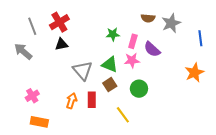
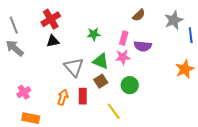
brown semicircle: (148, 18) -> (139, 15), turned -48
gray star: (171, 23) -> (174, 20), moved
gray line: (32, 26) -> (14, 25), moved
green star: (113, 34) -> (94, 34), moved
purple semicircle: (152, 49) -> (143, 46), turned -36

